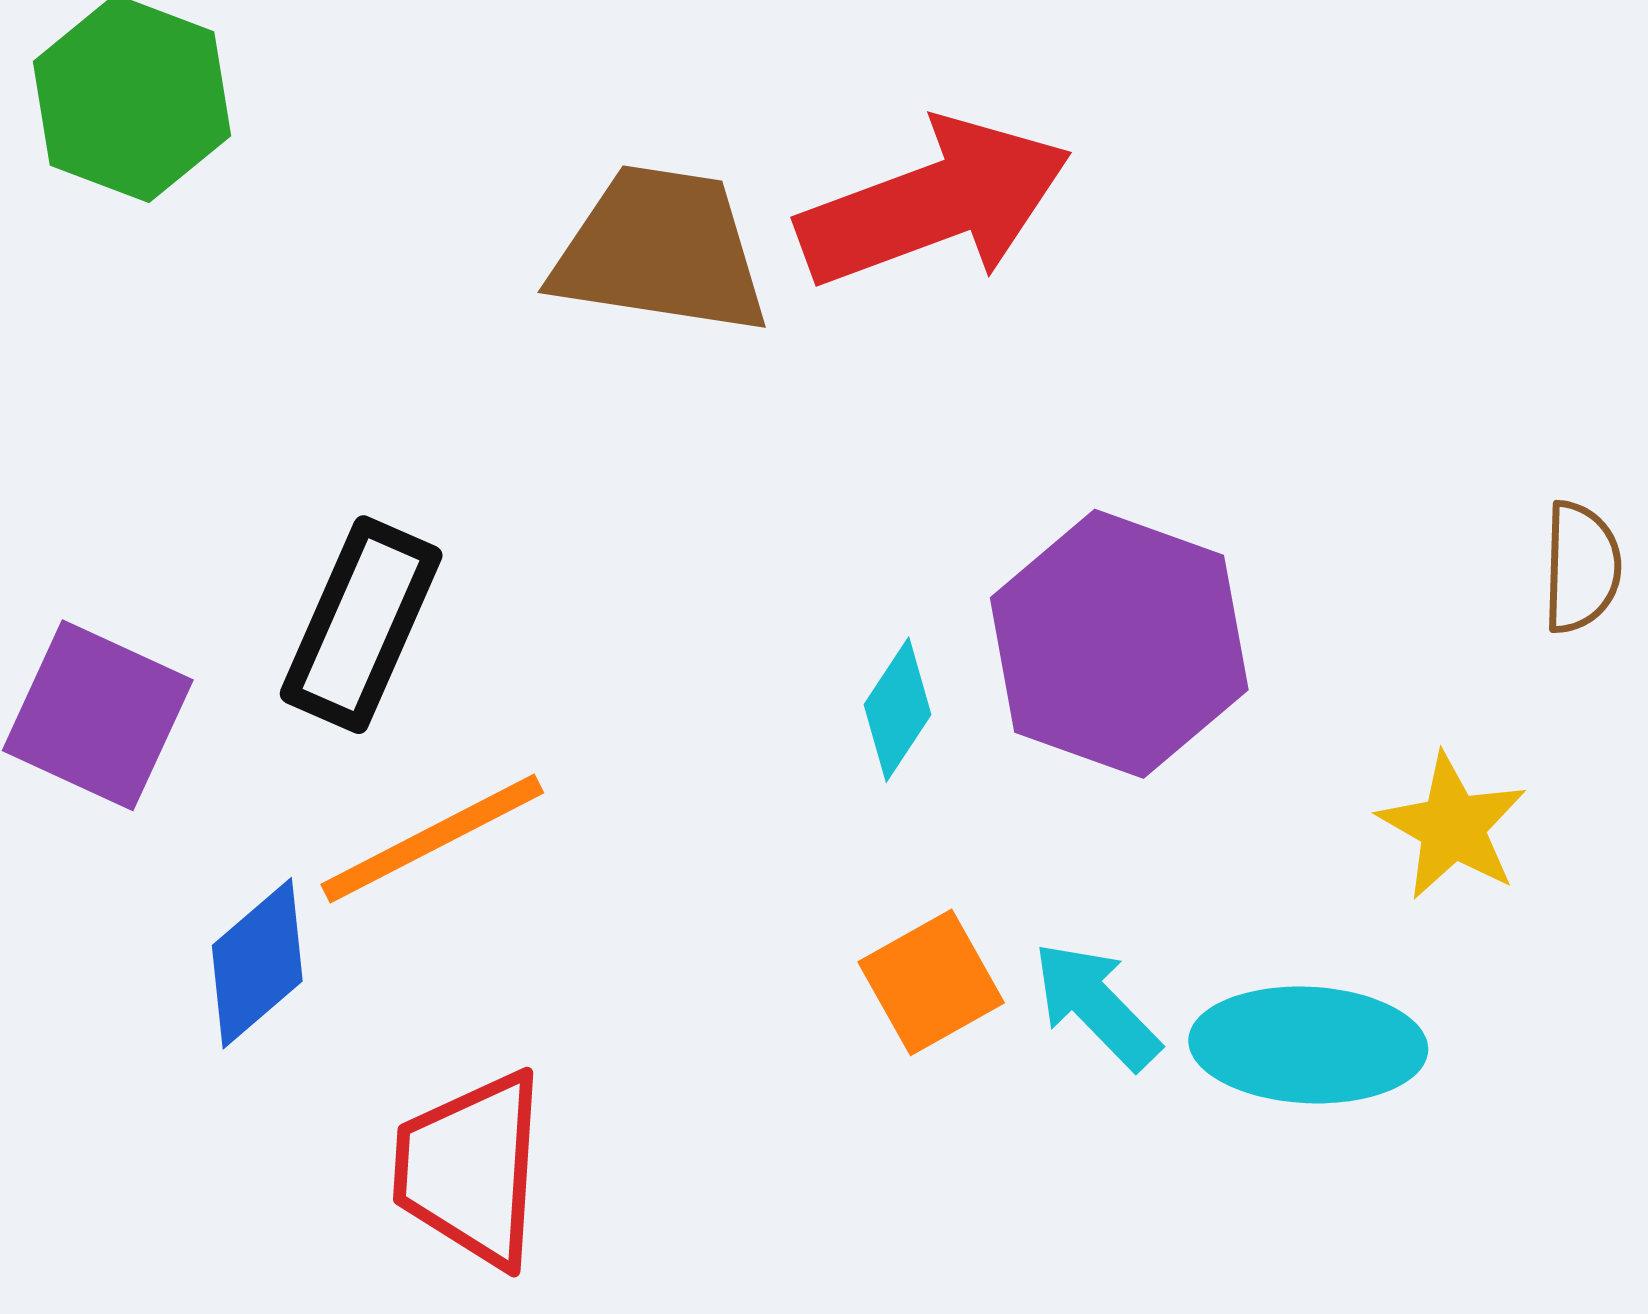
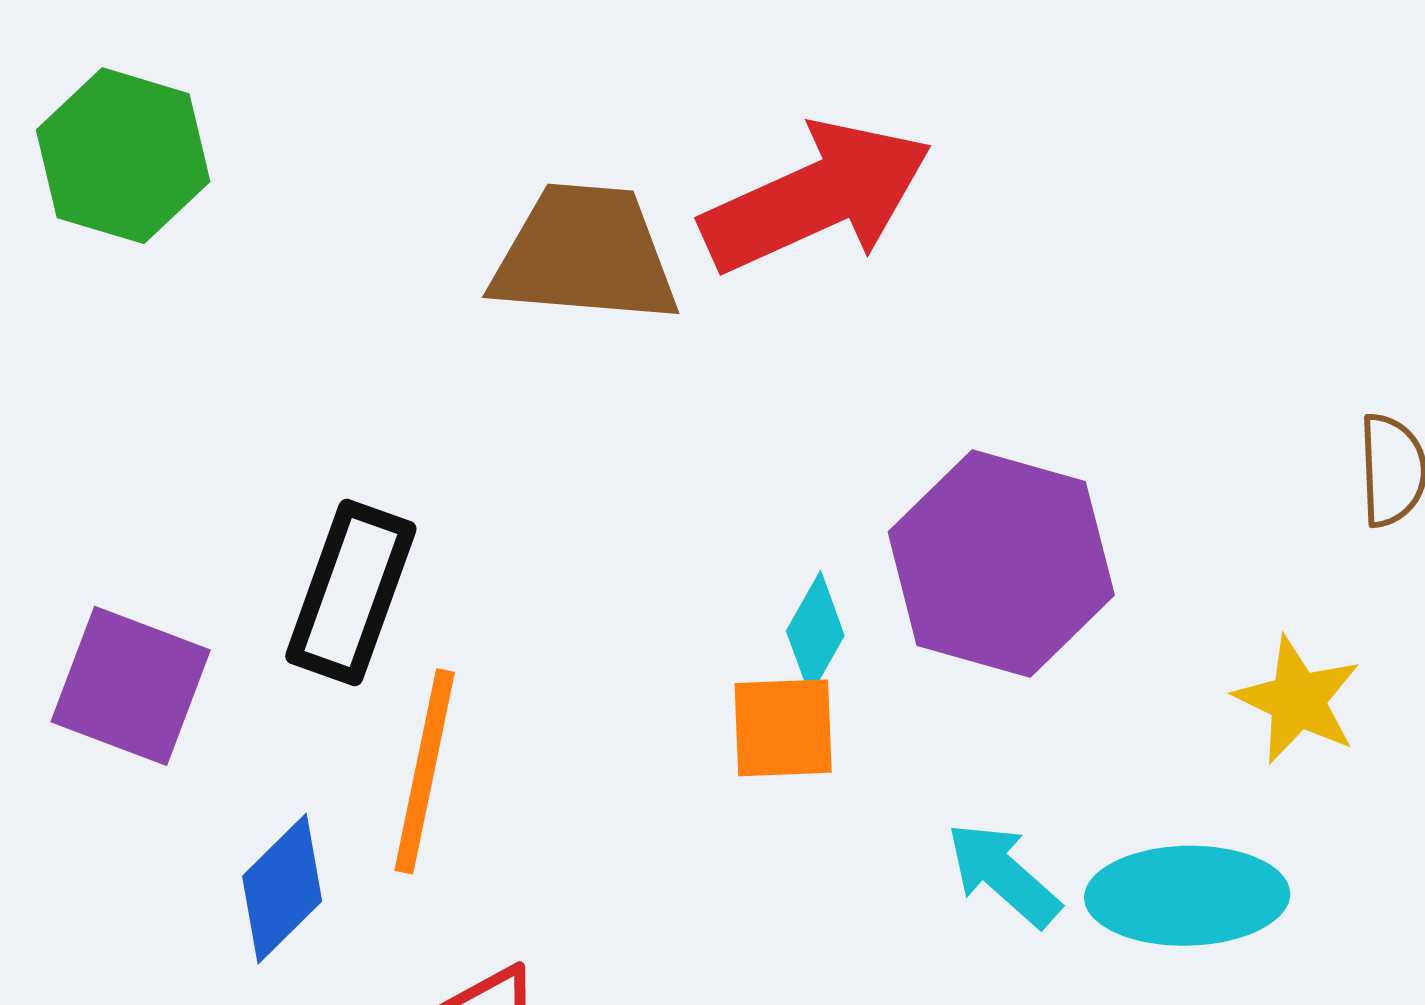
orange line: (432, 839) -> (425, 771), turned -47
orange square: (931, 982) -> (783, 728), moved, turned 31

